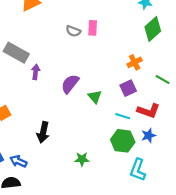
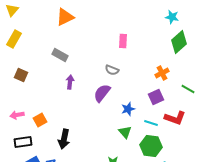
gray semicircle: (73, 31) -> (112, 70), moved
gray rectangle: (16, 53) -> (60, 55), moved, size x0.7
green triangle: (95, 97) -> (125, 132), moved
black arrow: (43, 132) -> (64, 139), moved
blue star: (149, 135) -> (128, 109), moved

